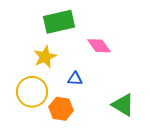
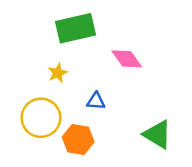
yellow star: (45, 57) -> (58, 73), size x0.7

